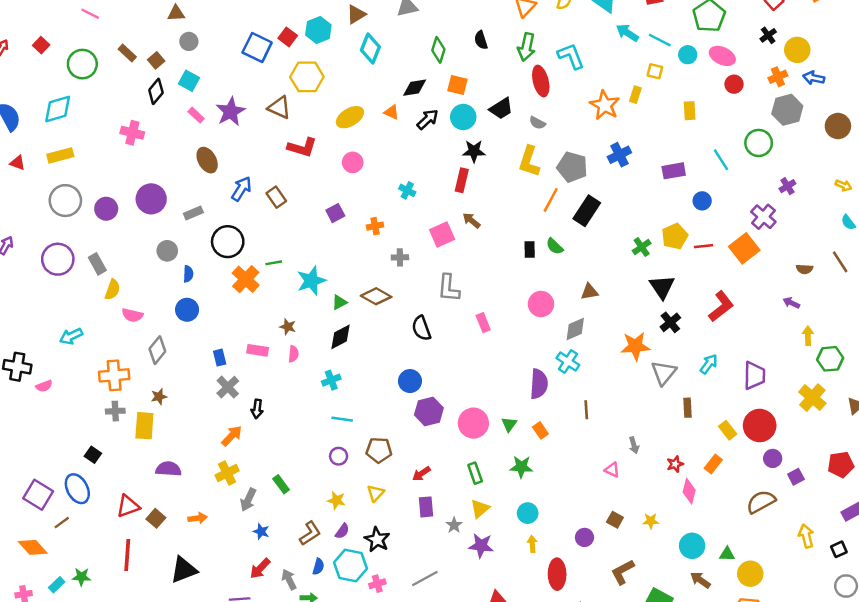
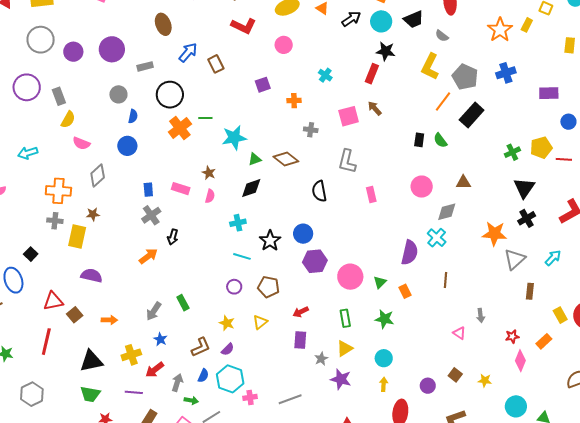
yellow cross: (227, 473) -> (131, 355), moved
black star: (377, 540) -> (270, 241), moved
gray arrow: (289, 579) -> (177, 383), turned 36

